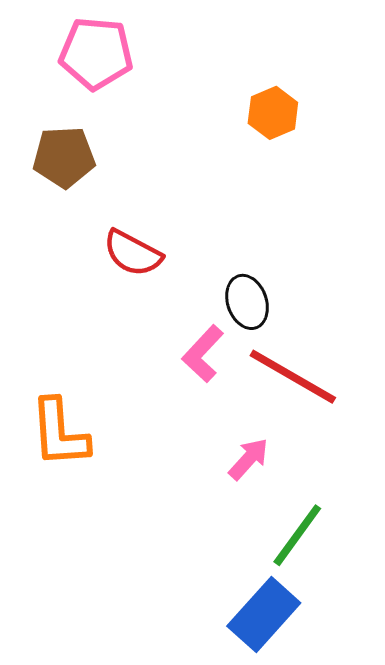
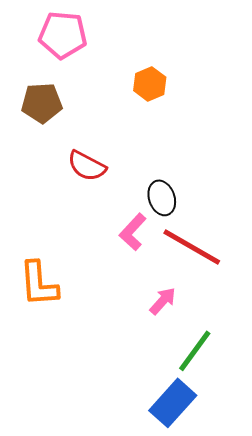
orange hexagon: (273, 113) -> (150, 84), moved

